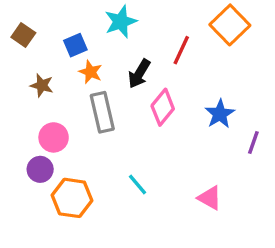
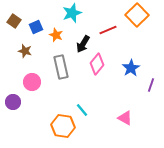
blue square: (75, 45) -> (36, 27), moved
red line: (181, 50) -> (108, 30), turned 42
orange star: (90, 72) -> (56, 35), moved
purple circle: (40, 169) -> (13, 102), moved
orange hexagon: (72, 198) -> (63, 126), moved

